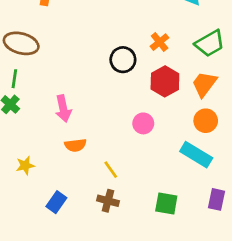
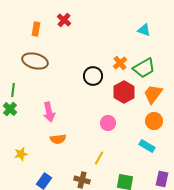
brown ellipse: (21, 43) -> (35, 61), moved
green trapezoid: (210, 43) -> (144, 68), moved
cyan rectangle: (196, 155) -> (147, 146), size x0.7
yellow line: (111, 170) -> (99, 158), moved, turned 64

